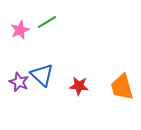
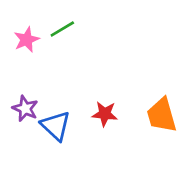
blue triangle: (42, 75) -> (56, 126), moved

